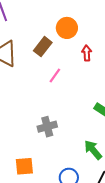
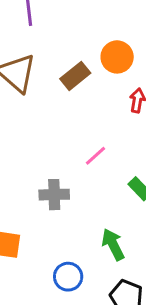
pink line: (55, 75) -> (95, 156), moved

